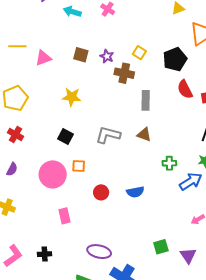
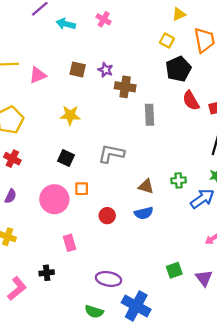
yellow square: (139, 53) -> (167, 41), moved
brown triangle: (144, 134) -> (146, 186), moved
black cross: (45, 254) -> (47, 273), moved

